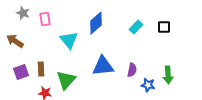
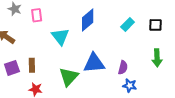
green arrow: (168, 75) -> (157, 58), moved
green triangle: (66, 80) -> (69, 77), moved
blue star: (148, 85) -> (130, 86), moved

